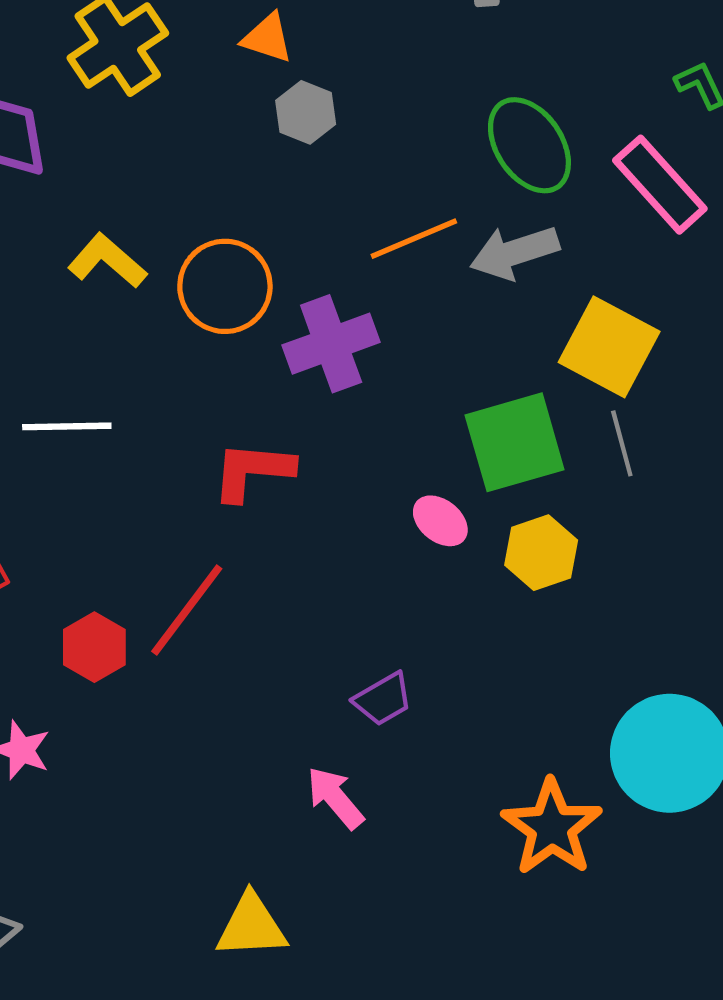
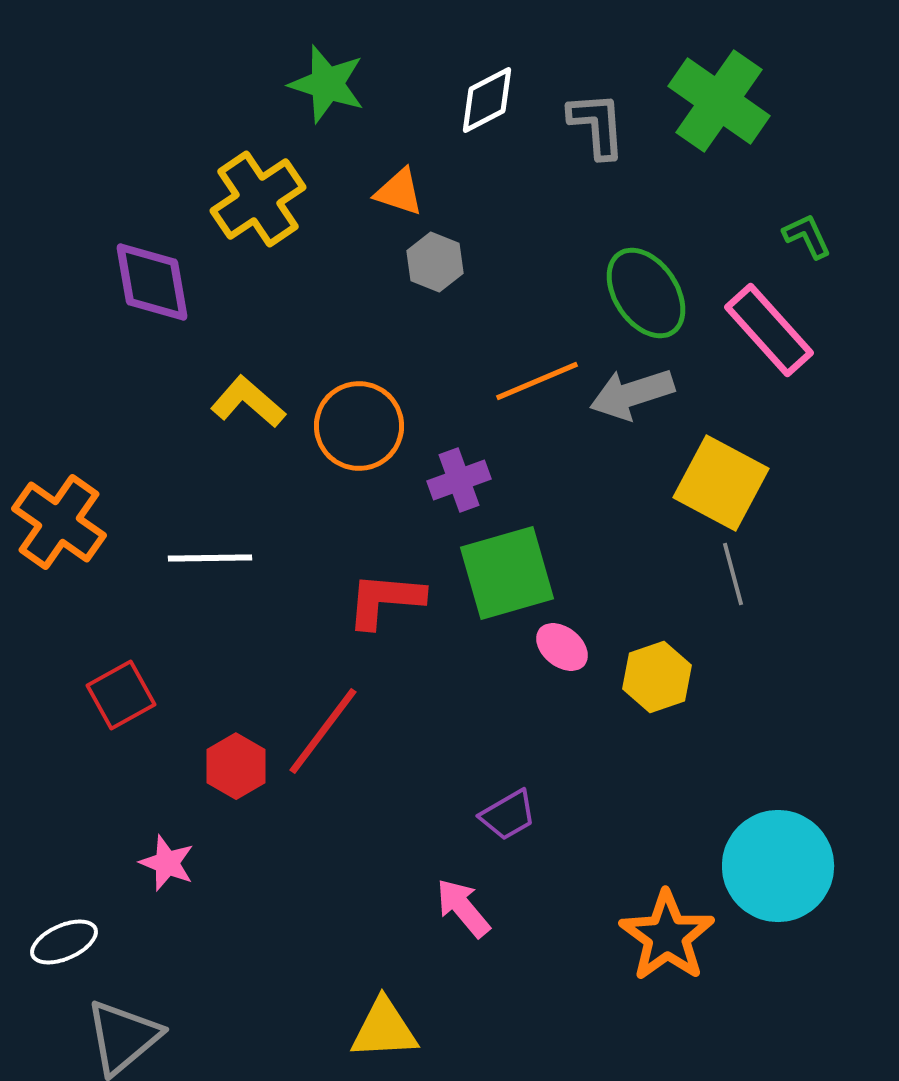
purple cross: (331, 344) -> (459, 480), size x0.7
green square: (515, 442) -> (507, 573), moved

